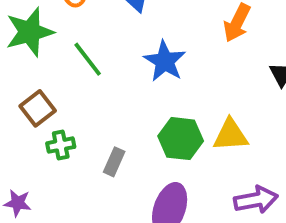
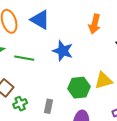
green line: (88, 59) -> (24, 58), turned -30

